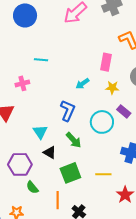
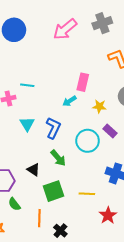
cyan line: (41, 60) -> (27, 85), moved
pink rectangle: (106, 62) -> (83, 82), moved
cyan triangle: (40, 132) -> (27, 124), moved

